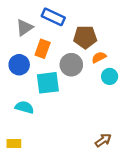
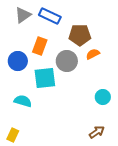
gray triangle: (24, 27) -> (23, 15), moved
cyan circle: (110, 76) -> (103, 97), moved
yellow rectangle: (14, 143) -> (13, 135), turned -64

